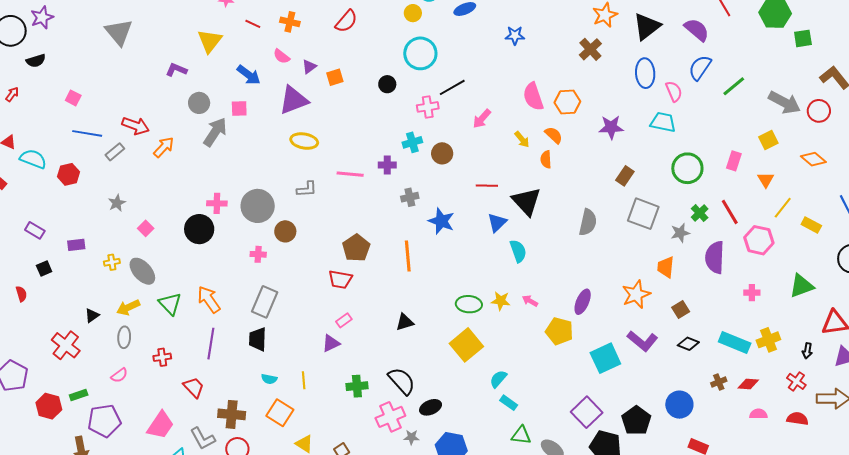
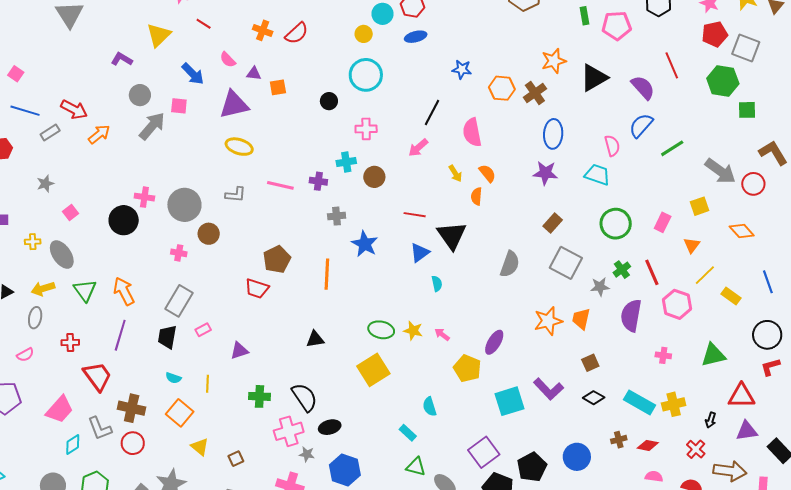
orange cross: (290, 22) -> (263, 30), moved
purple triangle: (309, 67) -> (254, 73), turned 35
blue ellipse: (645, 73) -> (553, 134), moved
black line: (452, 87) -> (432, 113), moved, turned -40
orange hexagon: (567, 102) -> (502, 88), moved
cyan semicircle: (518, 251) -> (437, 284), size x0.7
orange star: (636, 294) -> (548, 321), moved
pink rectangle: (344, 320) -> (203, 330), moved
cyan semicircle: (498, 379) -> (430, 407), moved, turned -66
red trapezoid: (194, 387) -> (97, 376), size x1.4

